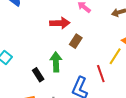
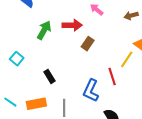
green arrow: (56, 62) -> (44, 30), moved, turned 30

